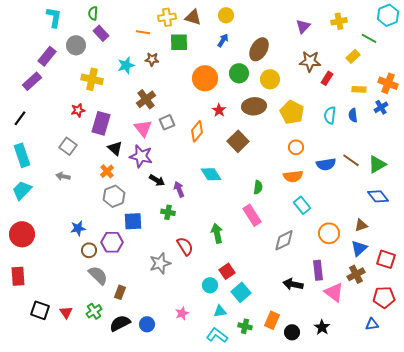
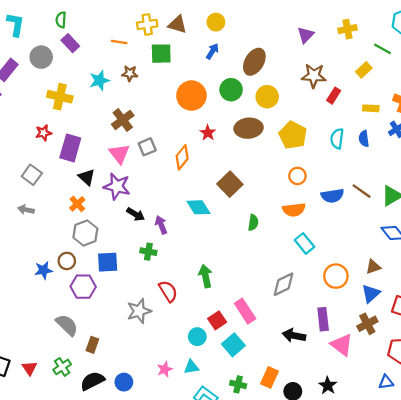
brown square: (238, 141) -> (230, 184), moved
pink rectangle: (252, 215) -> (245, 311), moved
brown circle: (89, 250) -> (67, 261), moved
cyan triangle: (220, 311) -> (191, 367), moved

